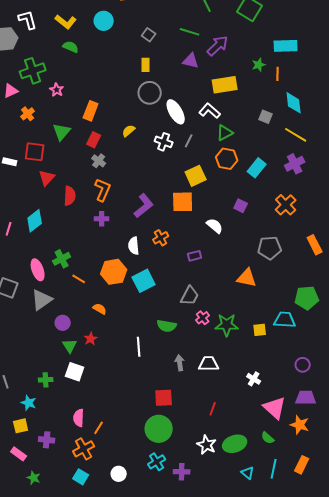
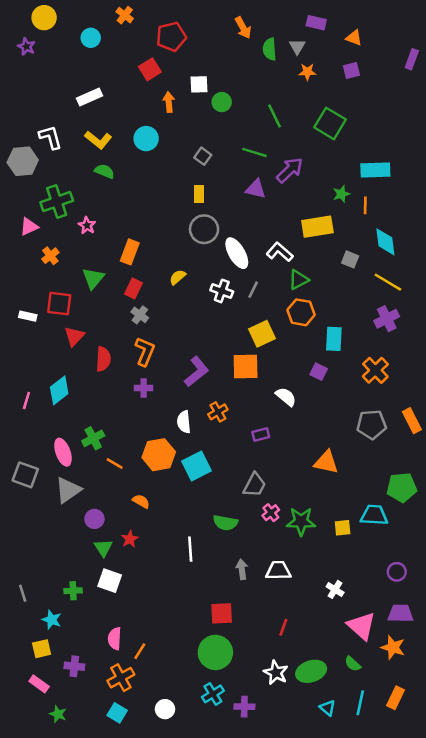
yellow rectangle: (225, 85) -> (317, 227), moved
cyan rectangle: (257, 168) -> (334, 339), moved, turned -36
gray pentagon: (270, 248) -> (372, 424), moved

